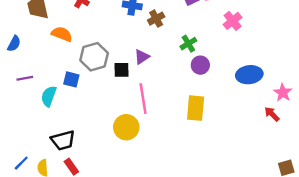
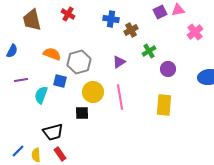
orange semicircle: (62, 34) -> (52, 54), moved
green cross: (188, 44) -> (149, 51), moved
black square: (122, 70) -> (82, 113), moved
yellow circle: (126, 127) -> (93, 92), moved

